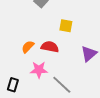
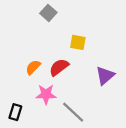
red semicircle: (50, 47) -> (59, 67), turned -48

